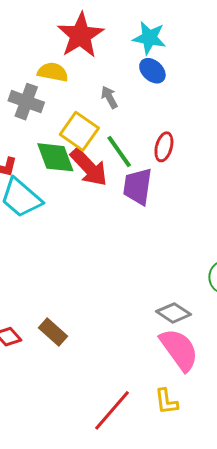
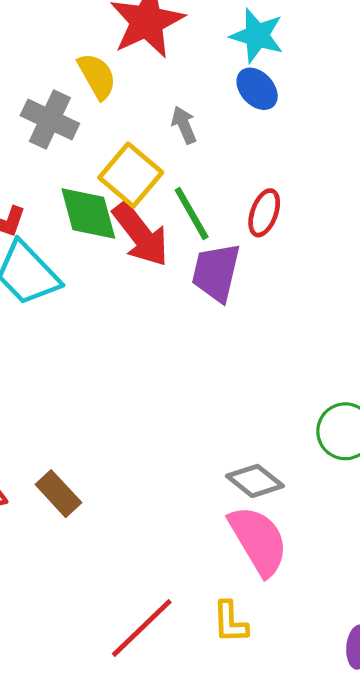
yellow semicircle: (53, 72) -> (97, 76), turned 44

